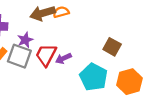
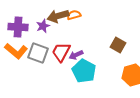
purple star: (25, 40) -> (43, 26), moved
cyan pentagon: (94, 77) -> (84, 71), moved

